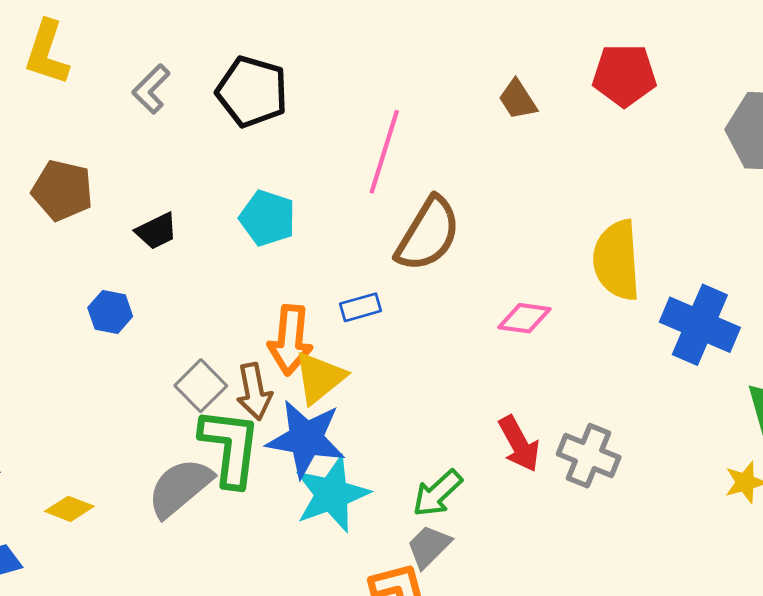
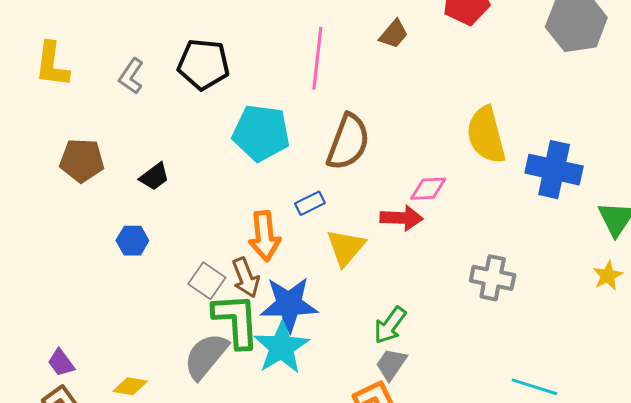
brown trapezoid: (518, 100) -> (394, 34), turned -96
pink line: (384, 152) -> (317, 58), moved
cyan pentagon: (267, 218) -> (261, 133), moved, size x1.4
yellow triangle: (320, 378) -> (346, 248), moved
red arrow: (519, 444) -> (401, 218), moved, turned -48
cyan star: (332, 494) -> (281, 347), moved

